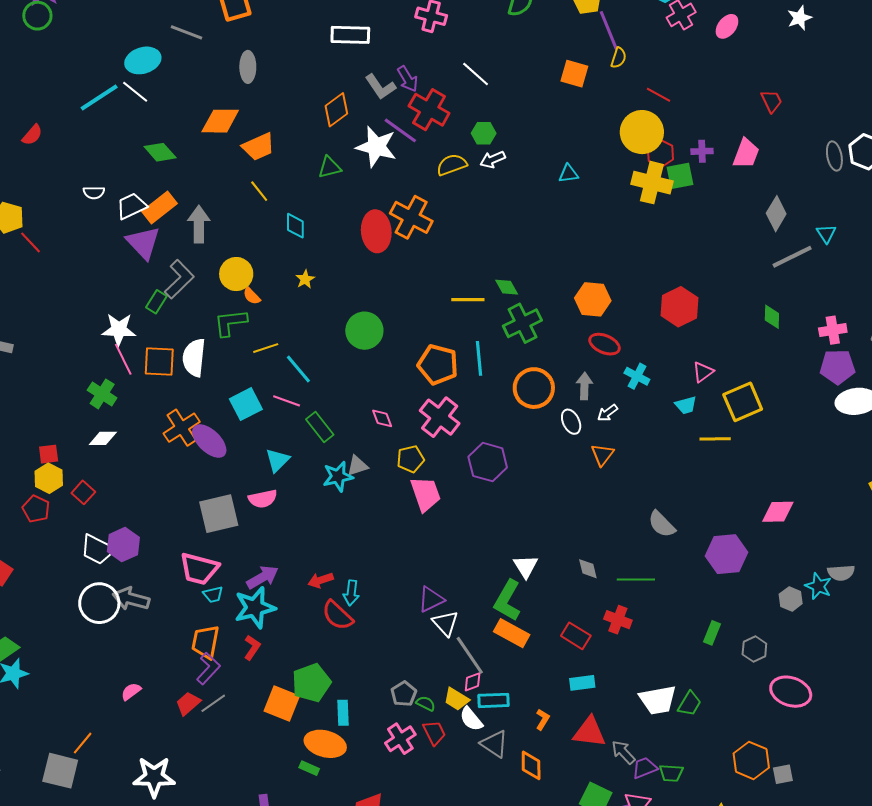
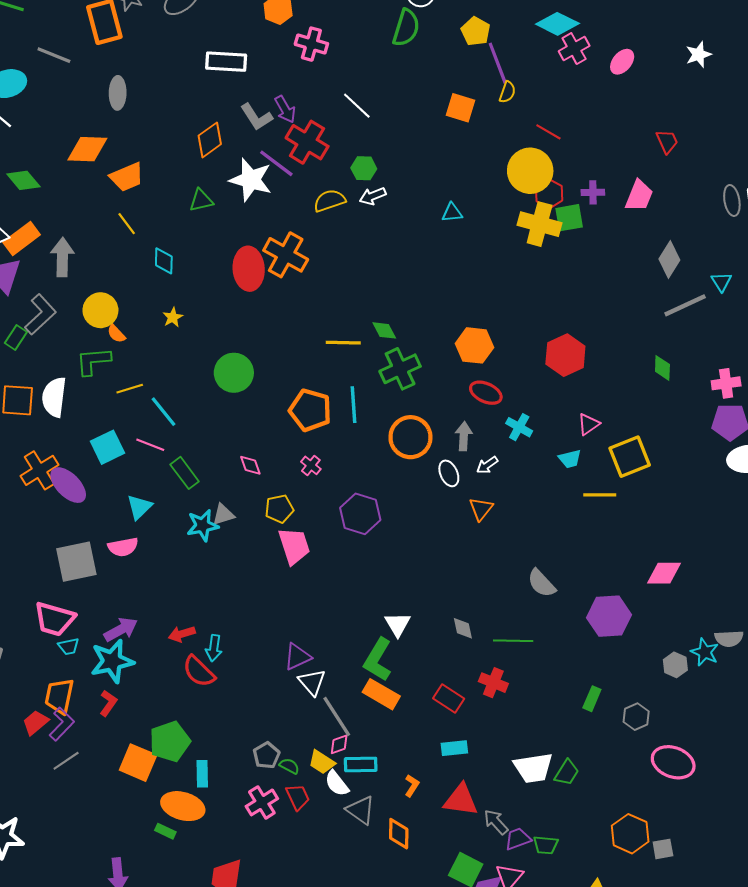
pink cross: (440, 417) -> (311, 465), size x0.5
red trapezoid: (188, 703) -> (35, 722), moved

